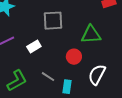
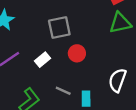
green triangle: (91, 35) -> (120, 23), moved
red circle: (74, 57) -> (77, 53), moved

